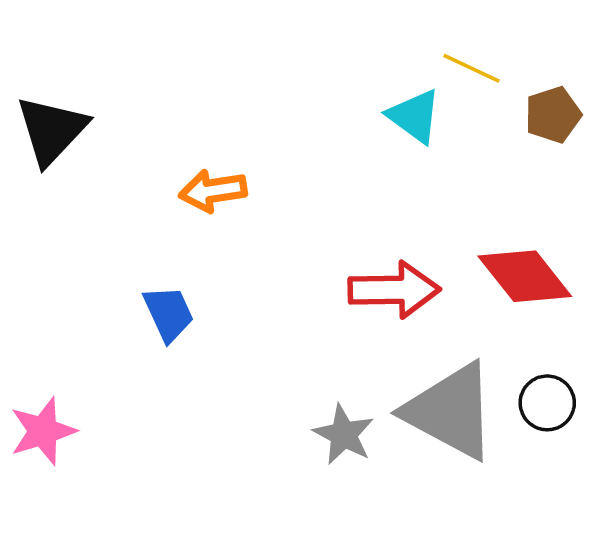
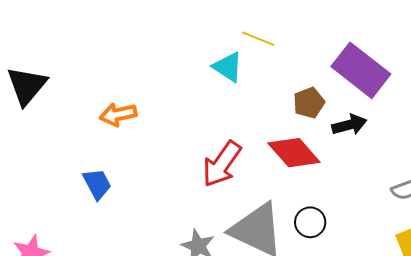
brown pentagon: (553, 115) -> (309, 103), moved
red arrow: (394, 290) -> (222, 164), turned 129

